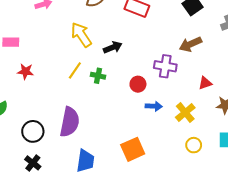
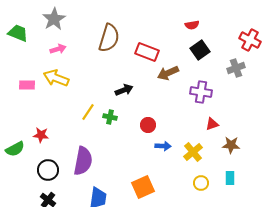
yellow arrow: (81, 35) -> (56, 78), moved, turned -35
brown arrow: (190, 44) -> (168, 73), moved
purple cross: (165, 66) -> (201, 92), moved
red star: (25, 72) -> (41, 135), moved

